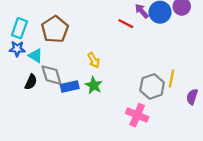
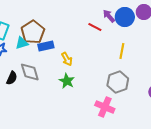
cyan triangle: (35, 56) -> (22, 43), moved, turned -48
yellow line: (171, 78) -> (122, 51), moved
blue rectangle: (70, 86) -> (46, 46), moved

